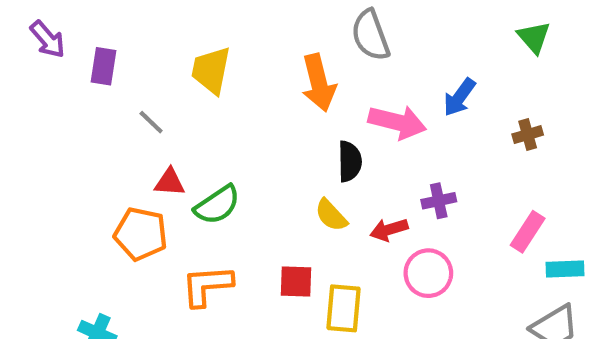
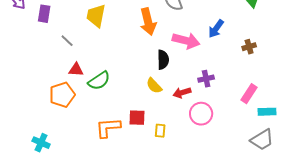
orange pentagon: (141, 234) -> (62, 95), turned -30
orange L-shape: (207, 286) -> (108, 128), moved
yellow rectangle: (344, 308) -> (160, 131), size x0.6

